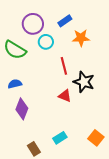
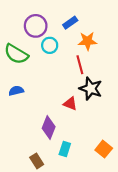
red line: (64, 66) -> (80, 65), moved
purple diamond: (22, 109) -> (49, 127), moved
cyan rectangle: (60, 138) -> (65, 149), turned -40

